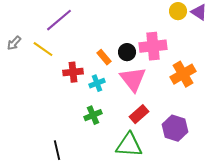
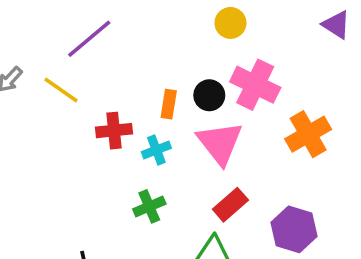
yellow circle: (178, 11) -> (230, 23), moved
pink cross: (153, 46) -> (255, 85), turned 32
orange rectangle: (104, 57) -> (169, 104), turned 49

